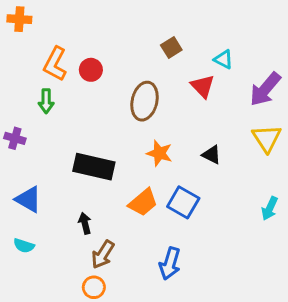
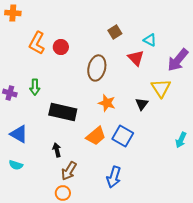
green arrow: (46, 101) -> (35, 87), moved
yellow triangle: (267, 138) -> (161, 88), moved
black triangle: (212, 155) -> (142, 104), turned 40

